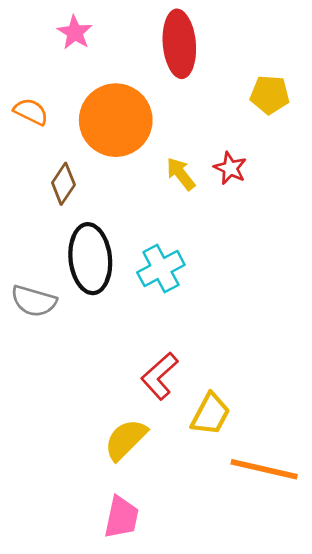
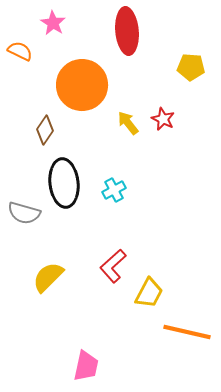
orange semicircle: (31, 112) -> (20, 51), moved
cyan cross: (161, 269) -> (114, 190), size x0.7
yellow semicircle: (126, 440) -> (48, 277), moved

